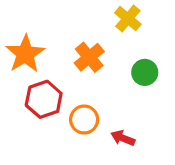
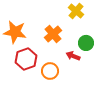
orange star: (25, 54) -> (15, 32), turned -30
red arrow: (123, 138) -> (73, 56), moved

